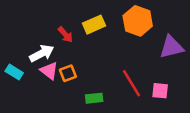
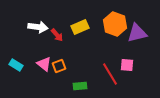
purple triangle: (171, 47) -> (137, 33), moved
white arrow: (42, 53) -> (38, 27), moved, turned 36
pink square: (160, 91) -> (127, 65), moved

